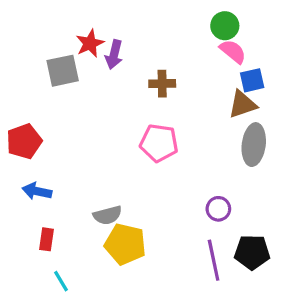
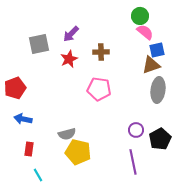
red star: (90, 43) -> (69, 59), moved
purple arrow: (114, 55) -> (71, 34), turned 30
black pentagon: (252, 252) -> (160, 139), moved, turned -30

